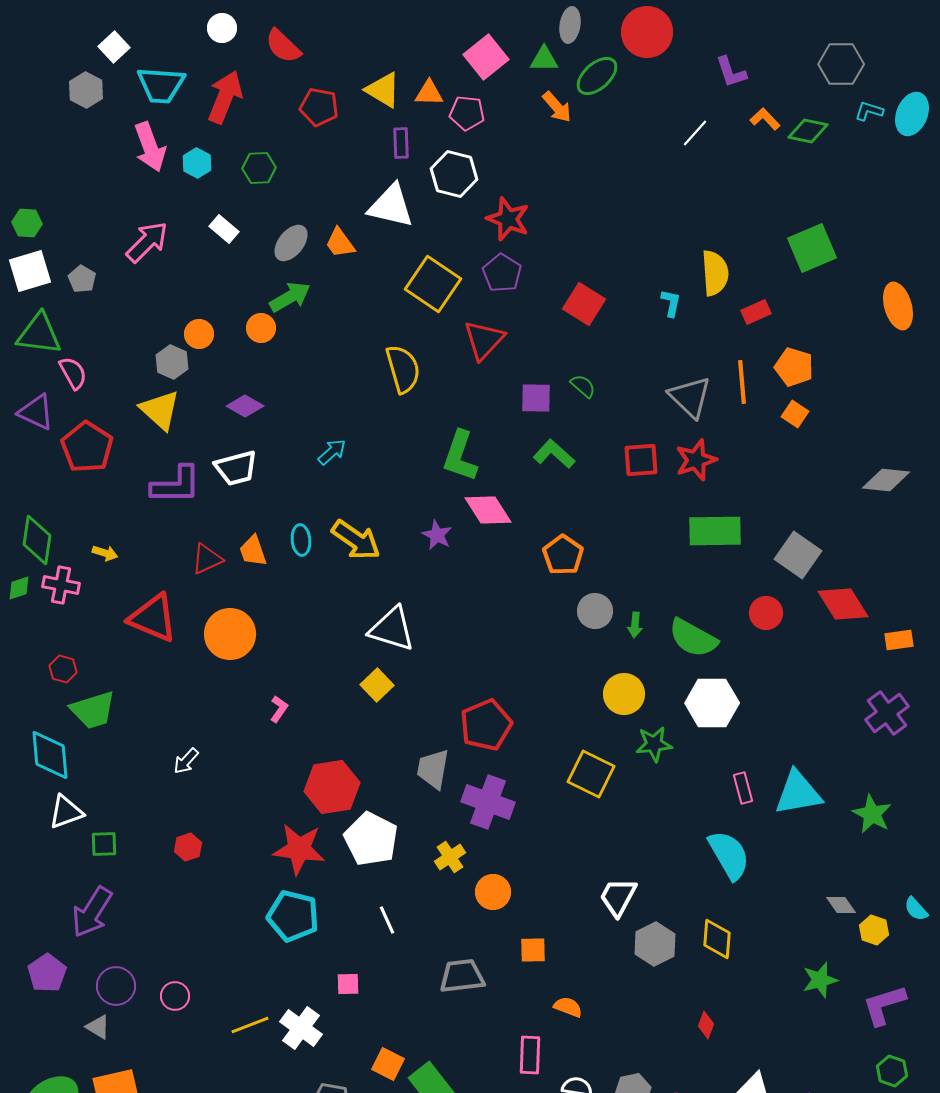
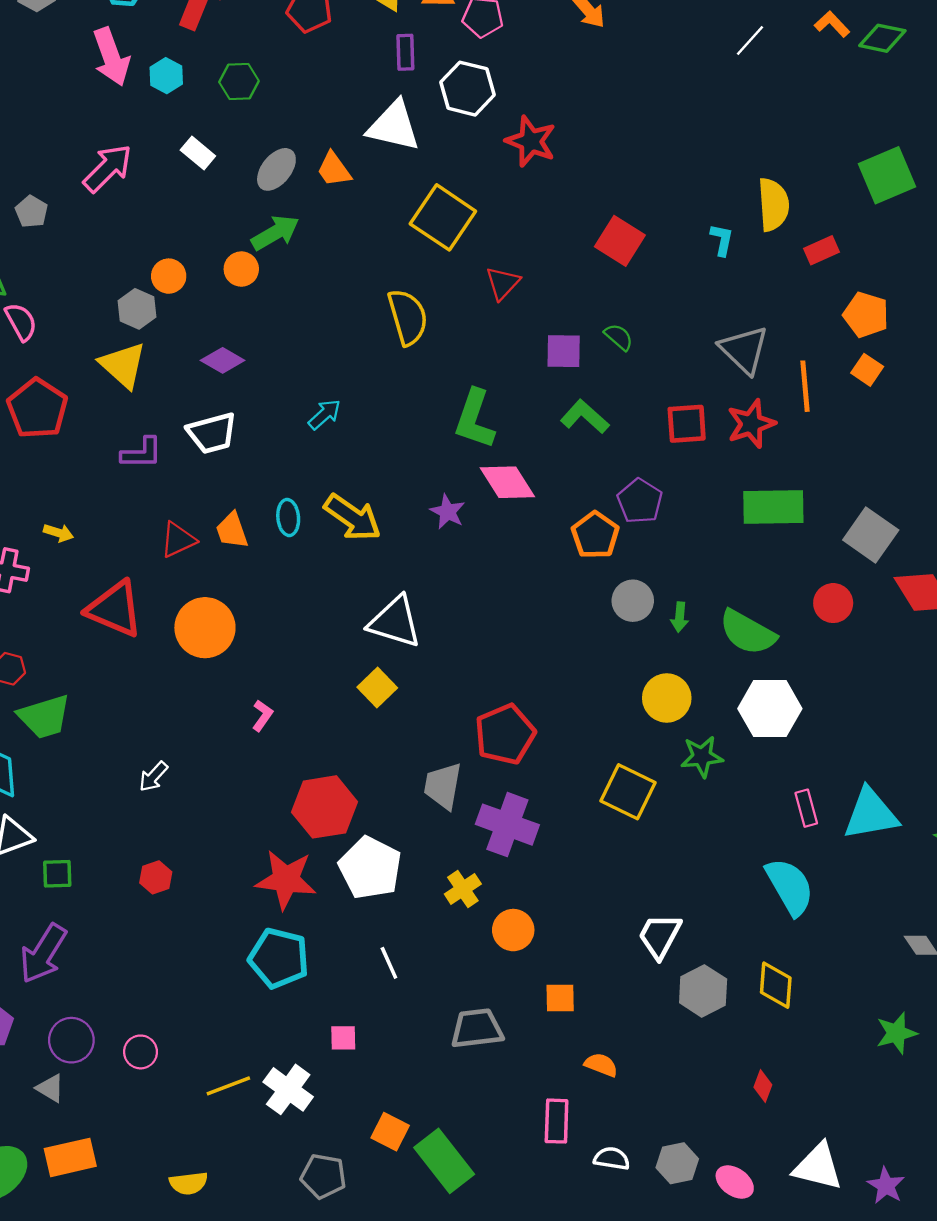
purple pentagon: (502, 273) -> (640, 501), moved
red triangle: (484, 340) -> (503, 283), size x0.7
orange line: (742, 382) -> (805, 386), moved
purple L-shape: (176, 485) -> (142, 453), size x0.7

